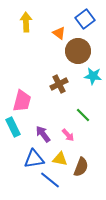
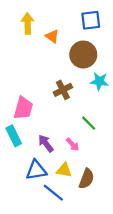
blue square: (85, 19) -> (91, 20), turned 30
orange triangle: (59, 33) -> (52, 36), moved

